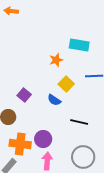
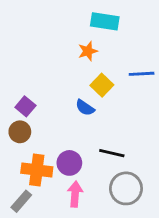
cyan rectangle: (79, 45) -> (105, 21), moved
purple square: (24, 95) -> (25, 106), moved
black line: (79, 122) -> (112, 153), moved

